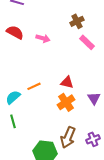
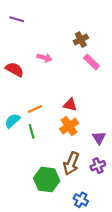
red semicircle: (15, 32) -> (15, 69), moved
purple triangle: (94, 98) -> (99, 138), moved
green line: (13, 121) -> (32, 131), moved

